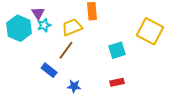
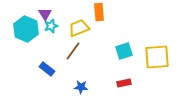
yellow square: (150, 31) -> (157, 57), moved, turned -32
blue rectangle: (49, 70) -> (47, 69), moved

